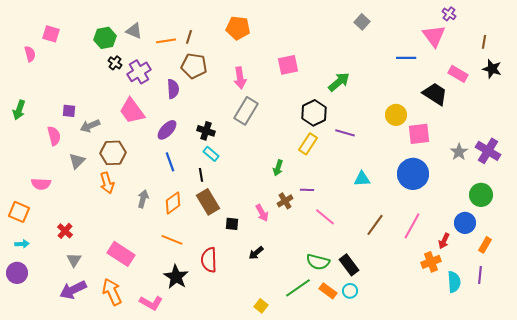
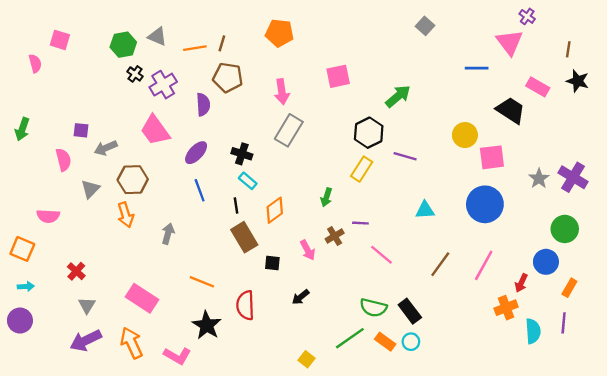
orange diamond: (173, 203) -> (275, 210), moved

